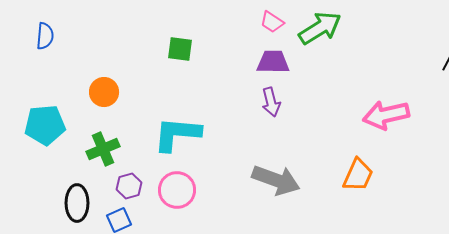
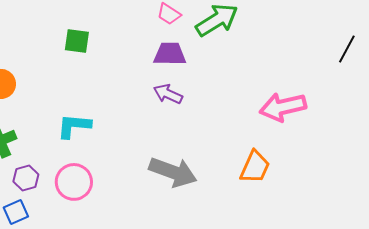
purple arrow: (271, 102) -> (168, 94), turned 128
cyan L-shape: (177, 134) -> (74, 126), size x0.7

